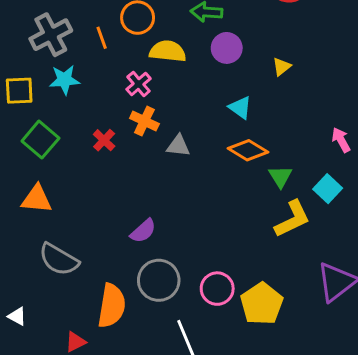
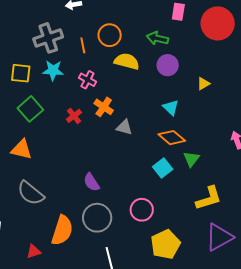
pink cross: (139, 84) -> (87, 80), moved, turned -30
cyan square: (328, 189) -> (163, 168), moved
yellow L-shape: (292, 219) -> (209, 198), moved
purple semicircle: (143, 231) -> (91, 182), turned 90
pink circle: (217, 289) -> (142, 210), moved

